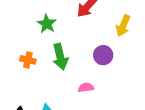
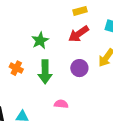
purple circle: (103, 55) -> (79, 68), moved

